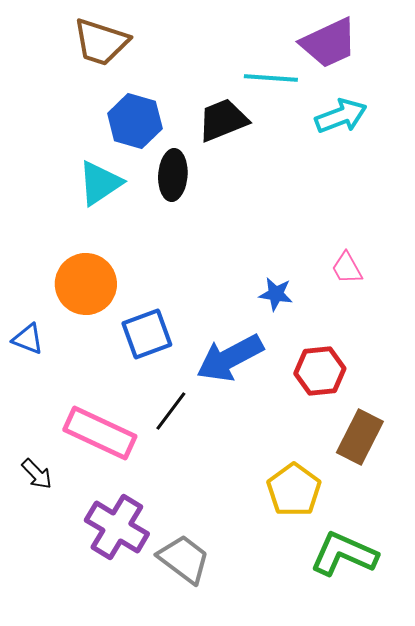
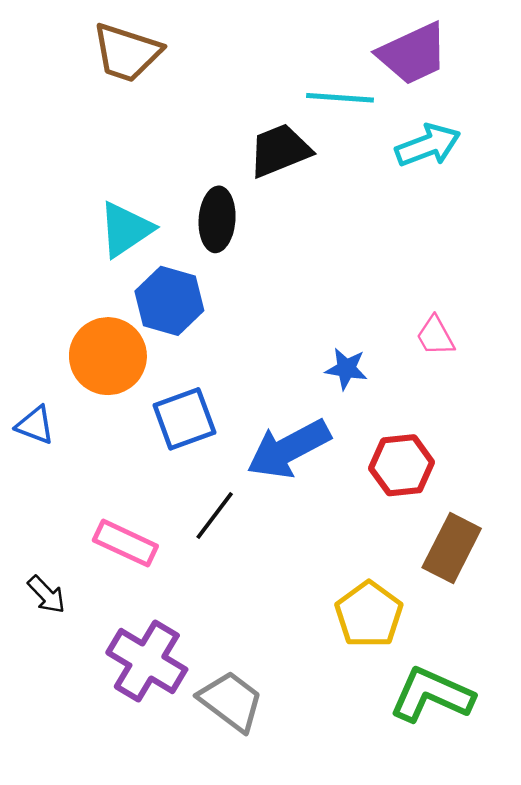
blue hexagon: (135, 121) -> (169, 301), moved
pink rectangle: (100, 433) -> (125, 543), size x0.7

